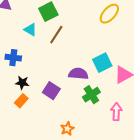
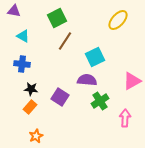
cyan triangle: (30, 30) -> (23, 36), moved
cyan square: (102, 63) -> (95, 57), moved
orange star: (67, 129) -> (36, 136), moved

